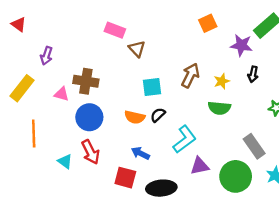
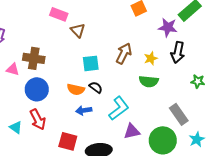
black arrow: (253, 74) -> (178, 52), size x1.5
black semicircle: (158, 115) -> (96, 87), turned 80
blue arrow: (140, 153) -> (84, 110), moved, turned -35

